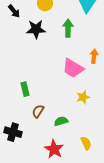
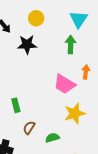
green arrow: (68, 28) -> (71, 45), moved
yellow star: (83, 97) -> (75, 113), size x1.5

